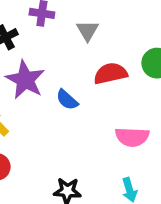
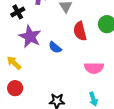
red semicircle: (111, 73) -> (80, 31), turned -90

